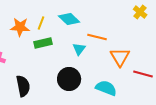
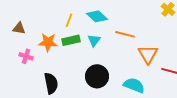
orange star: (20, 27) -> (48, 42), moved
cyan triangle: (79, 49) -> (94, 40), moved

